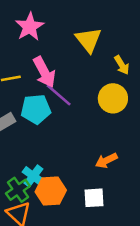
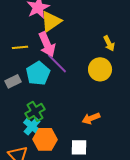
yellow triangle: (88, 40) -> (51, 21), moved, turned 30
cyan pentagon: (36, 109) -> (38, 73), turned -30
green cross: (18, 190) -> (35, 111), moved

